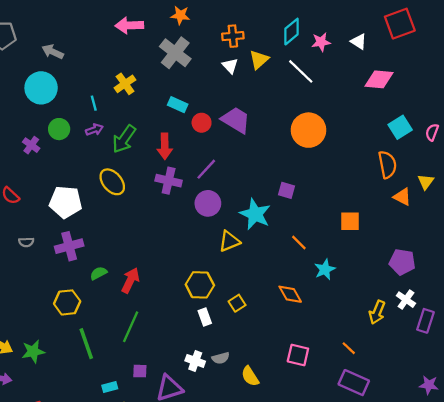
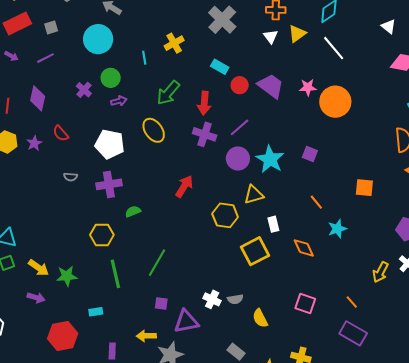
pink star: (321, 42) -> (308, 87), moved
purple arrow: (94, 130) -> (119, 101), moved
cyan star: (255, 214) -> (270, 159), moved
red arrow: (130, 280) -> (184, 186), moved
yellow hexagon: (200, 285) -> (225, 215), moved
yellow square: (237, 303) -> (255, 251), size x1.8
white rectangle: (205, 317) -> (273, 224), moved
cyan rectangle: (110, 387) -> (96, 312), moved

